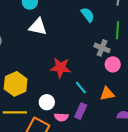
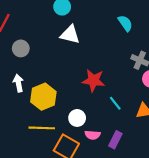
purple rectangle: (81, 111) -> (115, 140), moved

